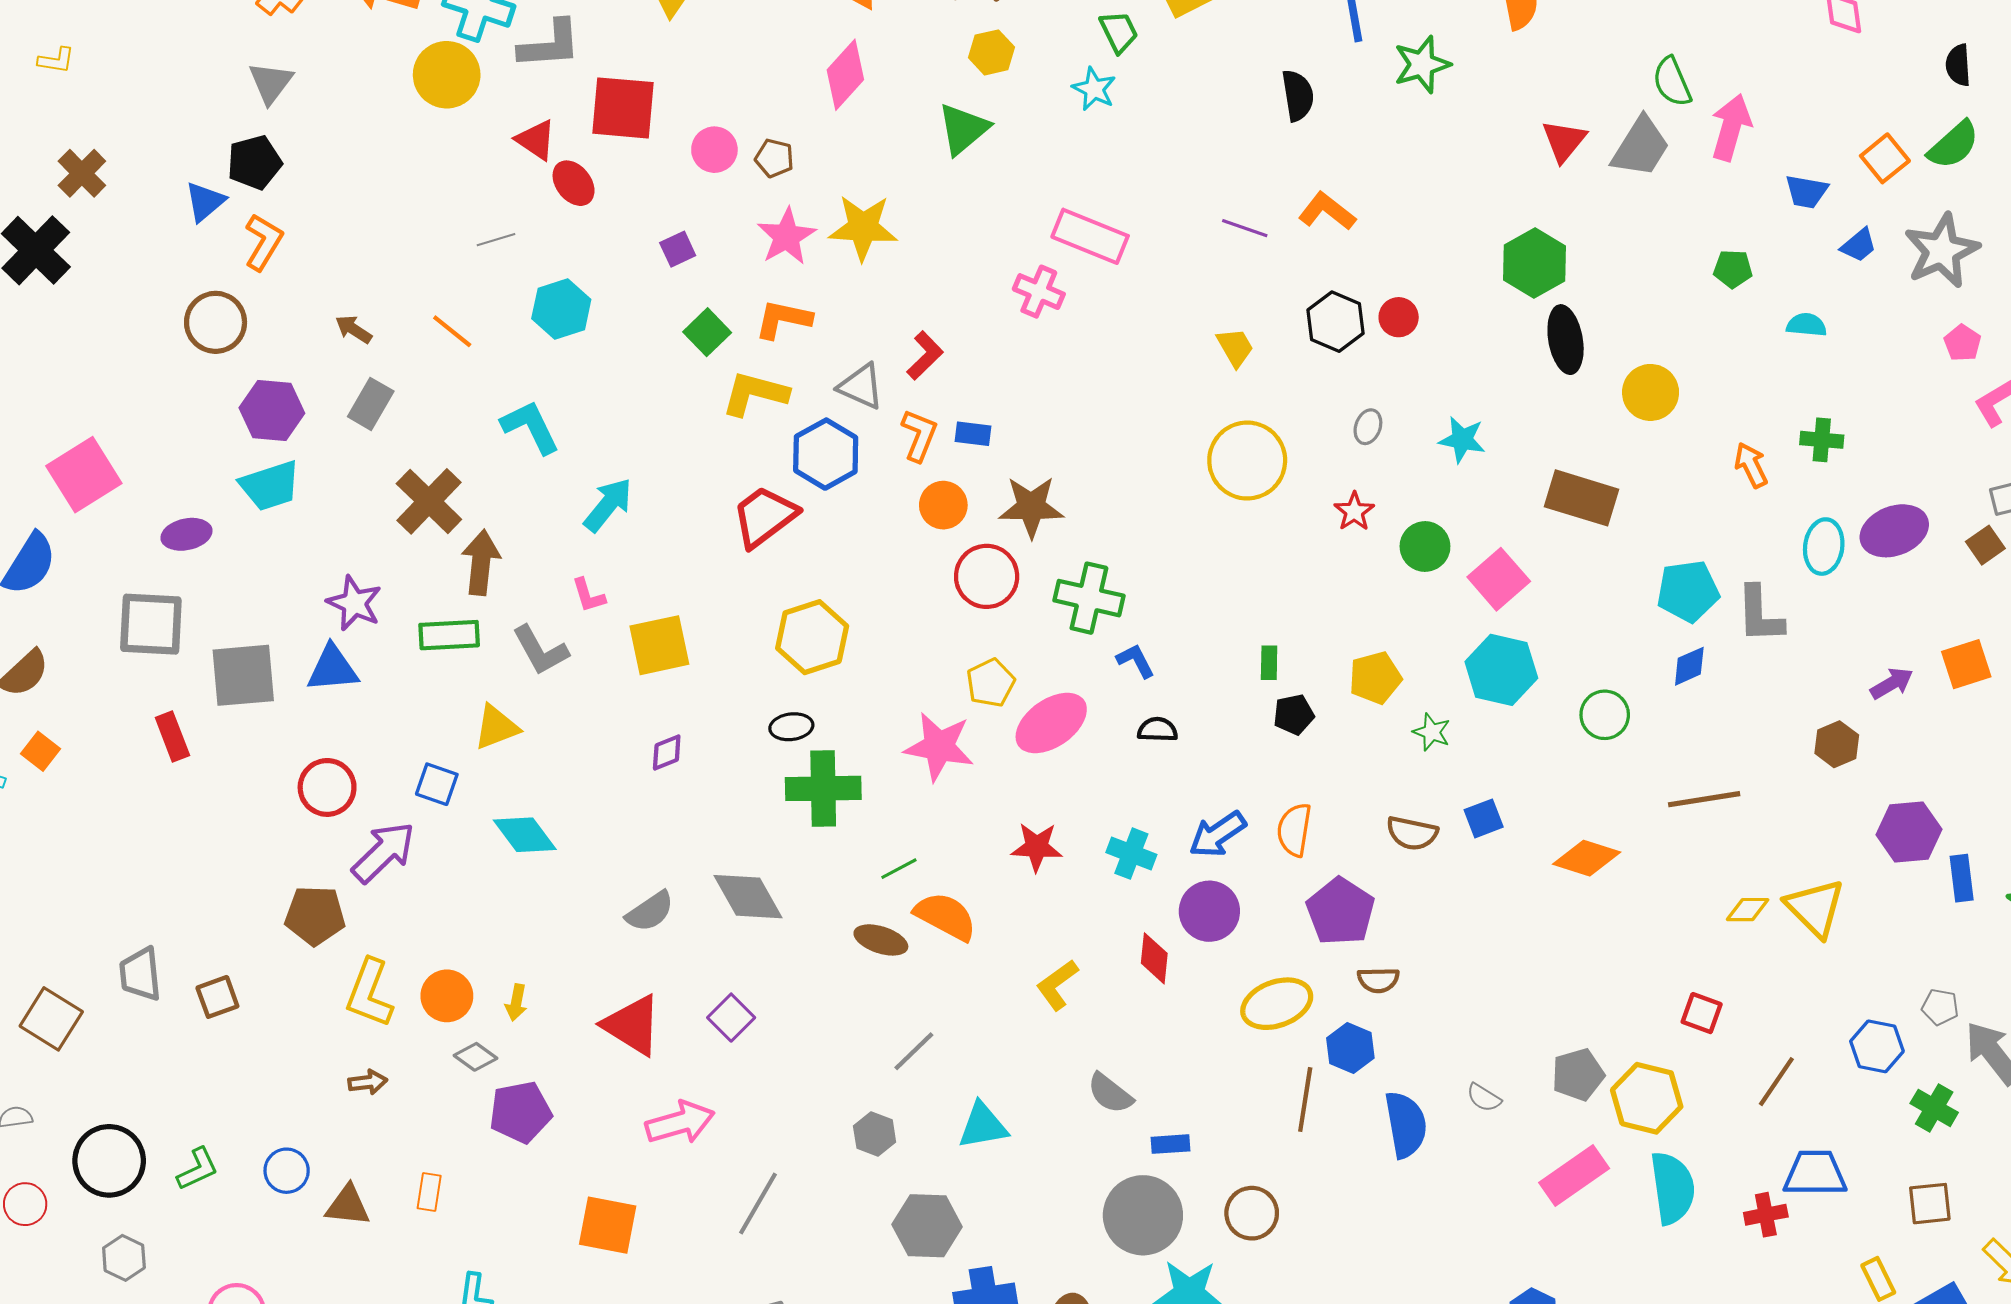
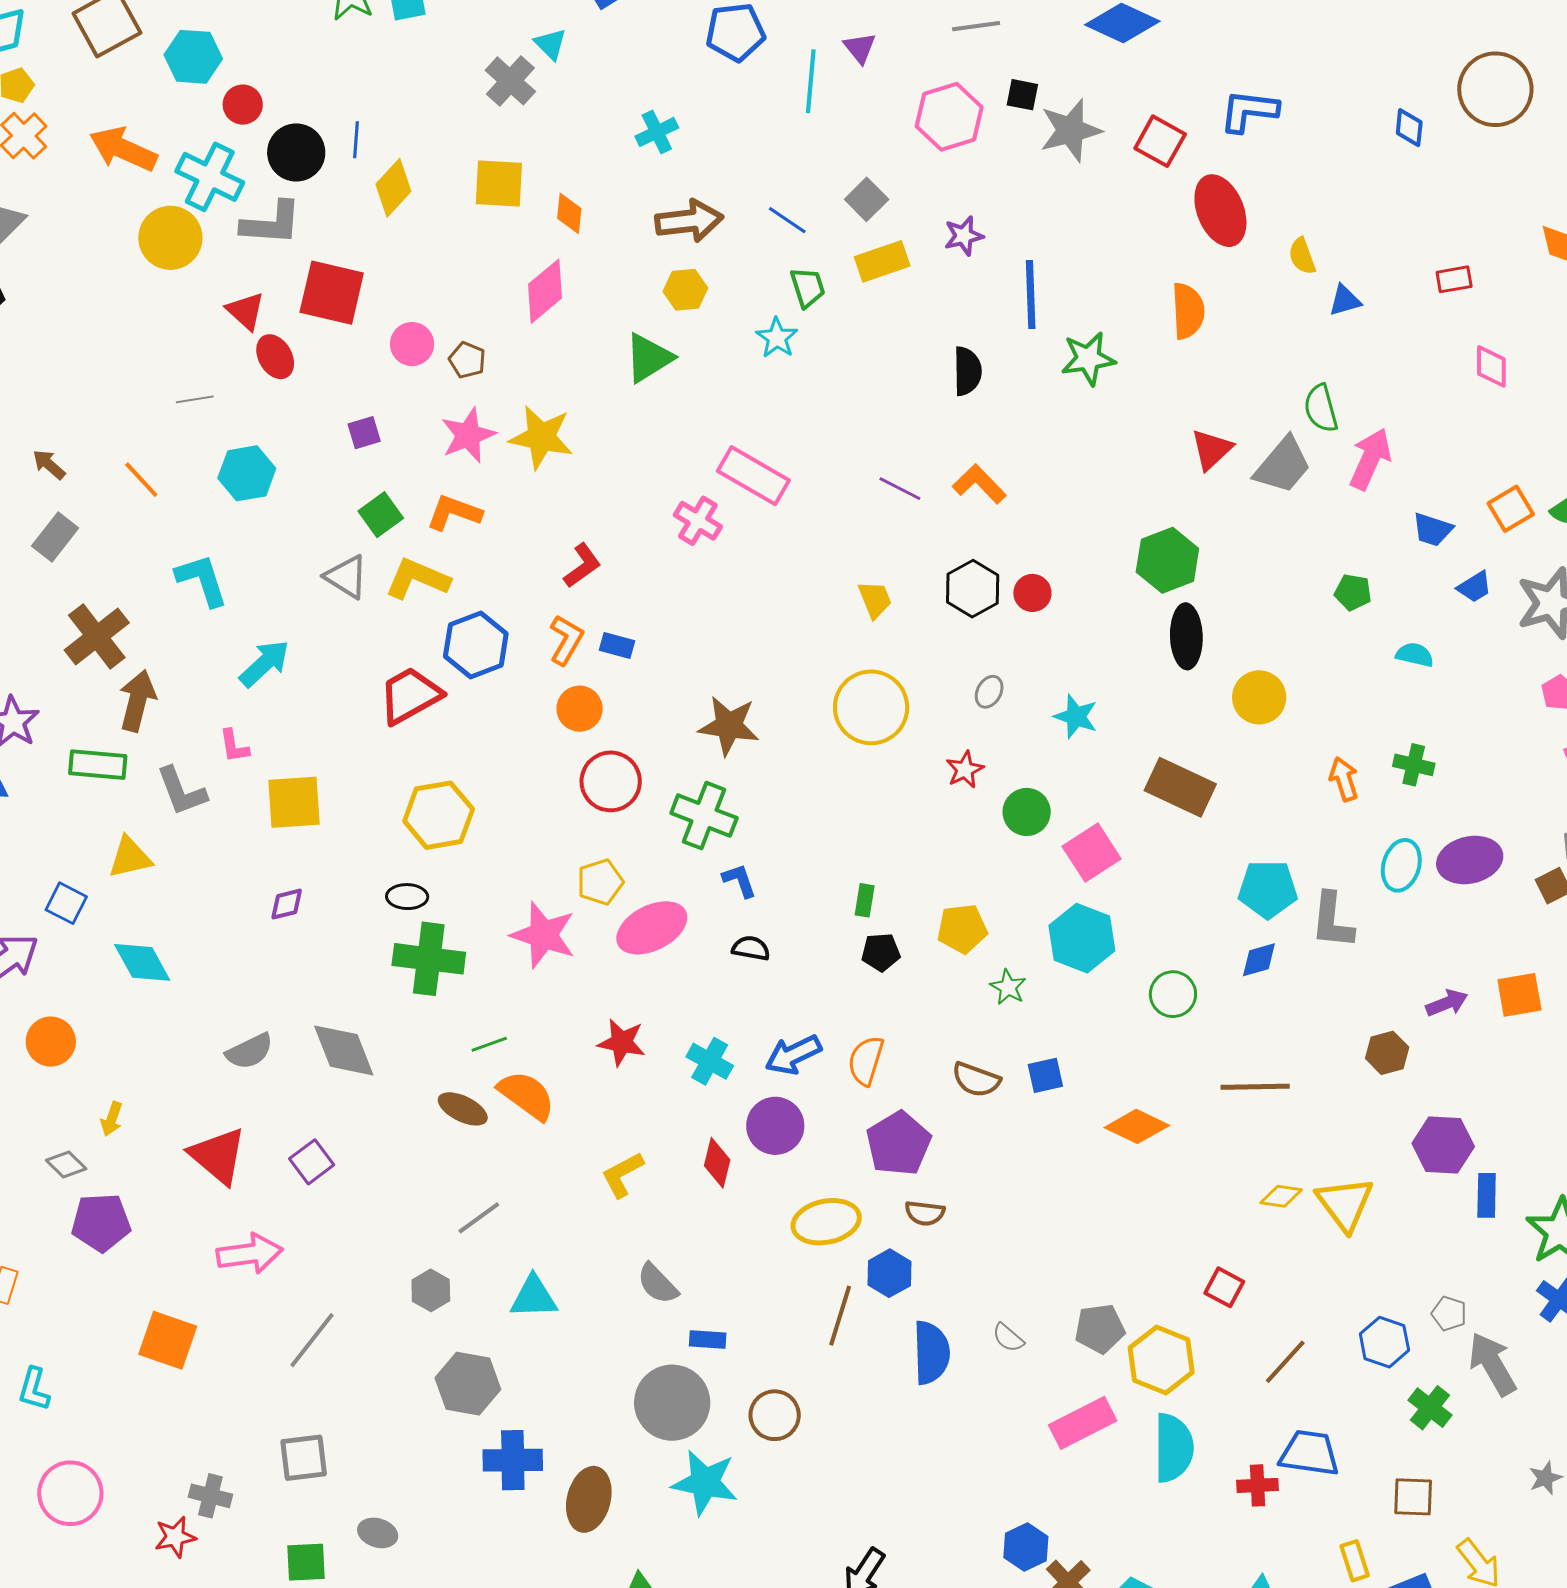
gray triangle: (861, 386) -> (346, 577), moved
brown star: (1031, 507) -> (729, 726), moved
orange circle: (447, 996) -> (51, 1042), moved

